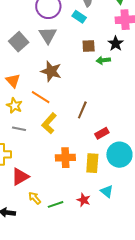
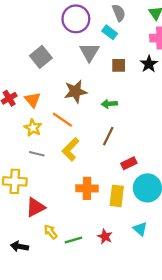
gray triangle: (48, 35) -> (89, 52), moved
green arrow: (103, 60) -> (109, 104), moved
brown star: (51, 71) -> (76, 92), turned -30
cyan triangle: (107, 191) -> (140, 229), moved

